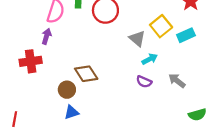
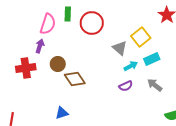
cyan rectangle: (186, 35) -> (152, 59), moved
purple semicircle: (144, 82) -> (126, 86), turned -48
brown circle: (67, 90) -> (58, 64), moved

